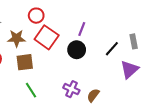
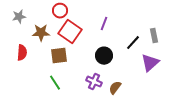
black circle: (77, 50) -> (104, 56), moved
brown square: (25, 62) -> (59, 56), moved

